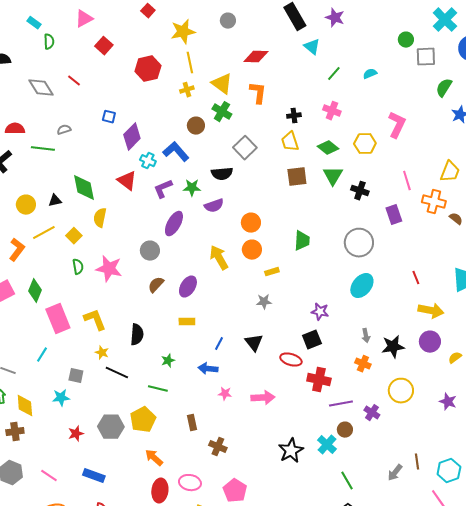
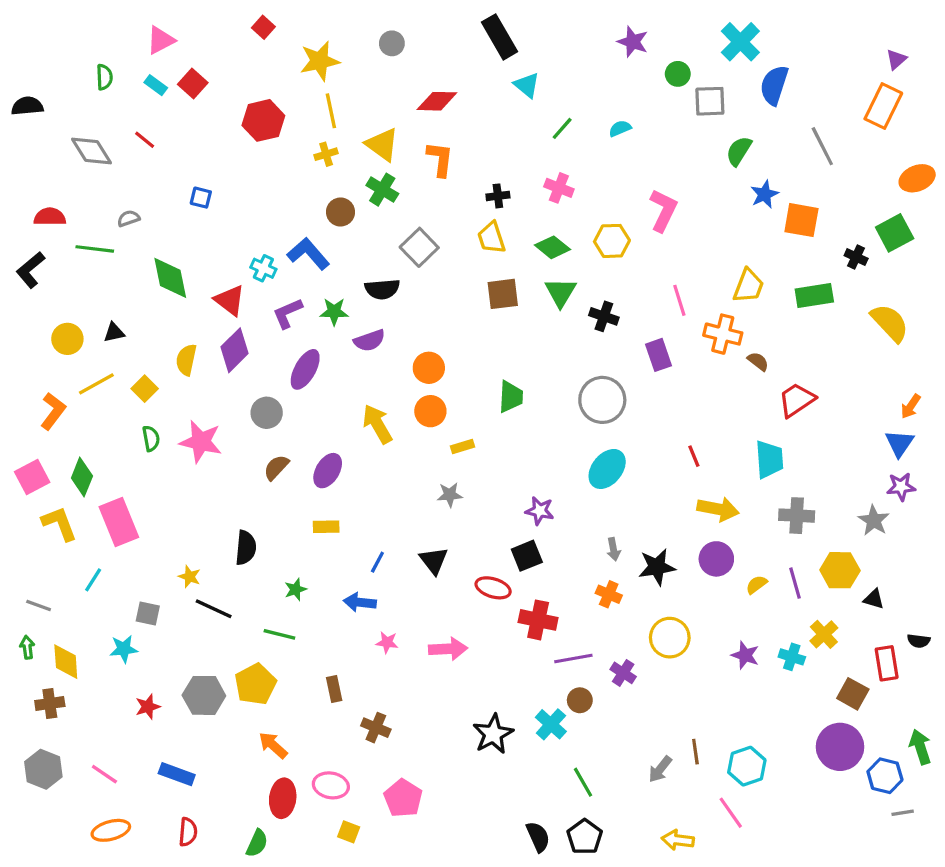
purple star: (335, 18) -> (633, 42), moved
cyan rectangle: (34, 23) -> (156, 85), moved
purple diamond: (132, 137) -> (234, 350), moved
green diamond: (84, 188) -> (170, 278), moved
yellow L-shape: (95, 320) -> (59, 524), moved

